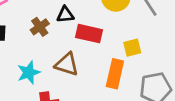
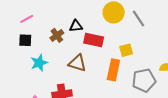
cyan star: (29, 73) -> (39, 63), moved

